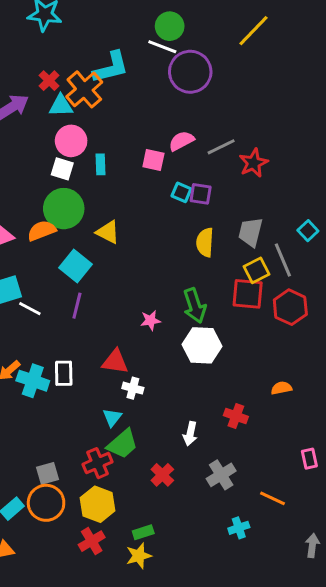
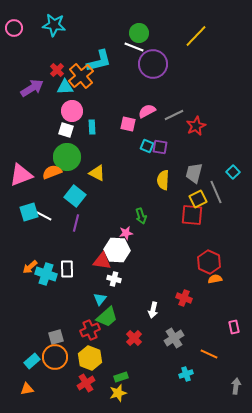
green arrow: (195, 306) -> (141, 216), moved, size x0.7
red hexagon: (290, 307) -> (209, 262), moved
white line: (30, 309) -> (44, 216), moved
white hexagon: (202, 345) -> (117, 250), moved

